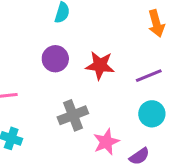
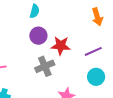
purple circle: (55, 59) -> (38, 36), moved
gray cross: (73, 115) -> (45, 66), moved

